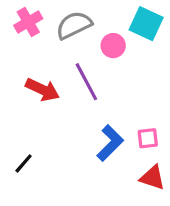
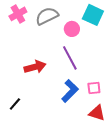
purple line: (86, 82) -> (70, 58), moved
red arrow: (42, 90) -> (35, 67), moved, turned -40

